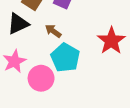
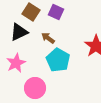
pink circle: (41, 78) -> (35, 88), moved

